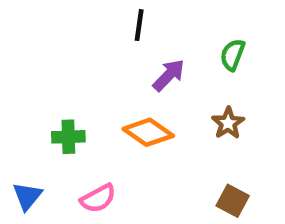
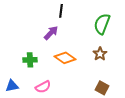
green semicircle: (233, 55) -> (102, 24), size x1.5
purple arrow: (169, 75) -> (51, 33), moved
blue triangle: (27, 196) -> (12, 86), turned 40

